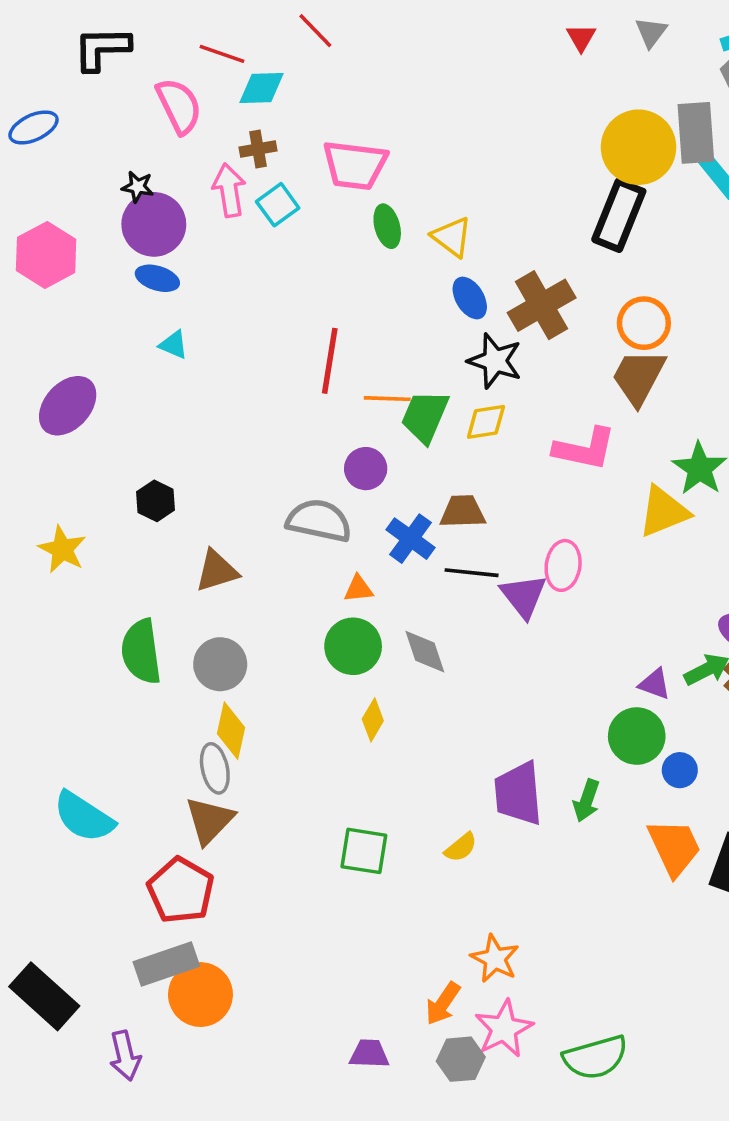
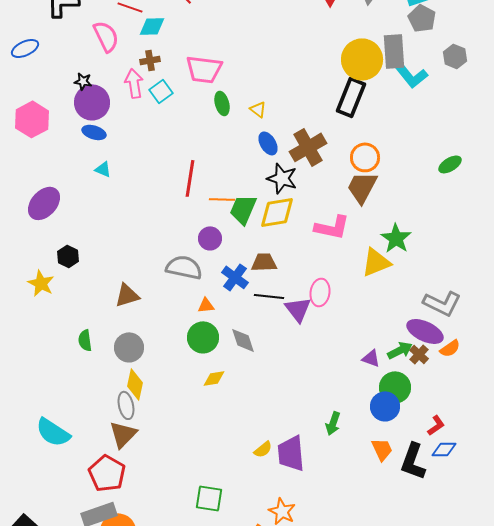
yellow triangle: (452, 237) -> (258, 109), size x0.7
yellow diamond: (486, 422) -> (277, 212), size x1.5
black hexagon: (156, 501) -> (68, 256), moved
green semicircle: (141, 652) -> (85, 340), size x0.6
yellow diamond: (373, 720) -> (214, 378), turned 50
green circle: (637, 736) -> (395, 387), moved
blue circle: (680, 770) -> (385, 406), size x1.5
purple trapezoid: (518, 793) -> (291, 453), moved
orange trapezoid: (674, 847) -> (382, 449), size x0.7
green square: (364, 851) -> (209, 498), moved

